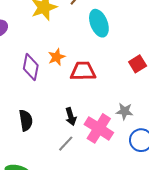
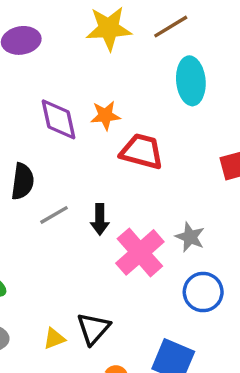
purple diamond: (31, 67) -> (58, 119), turned -40
black semicircle: (26, 120) -> (23, 181), moved
gray line: (66, 144) -> (54, 215), moved

